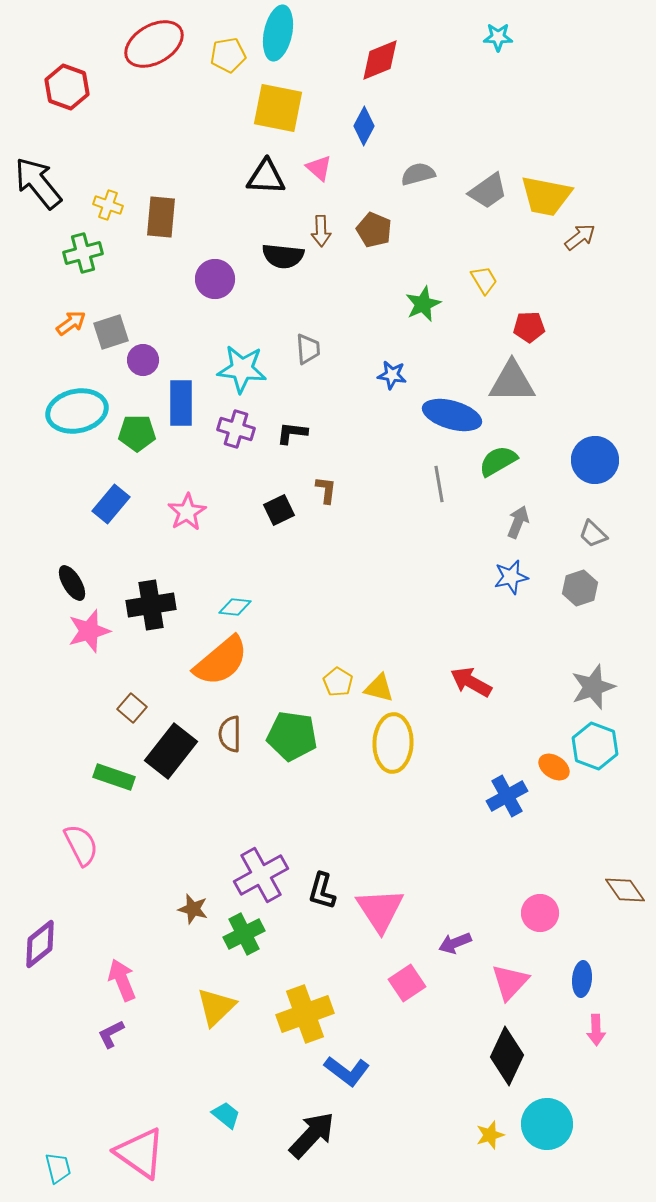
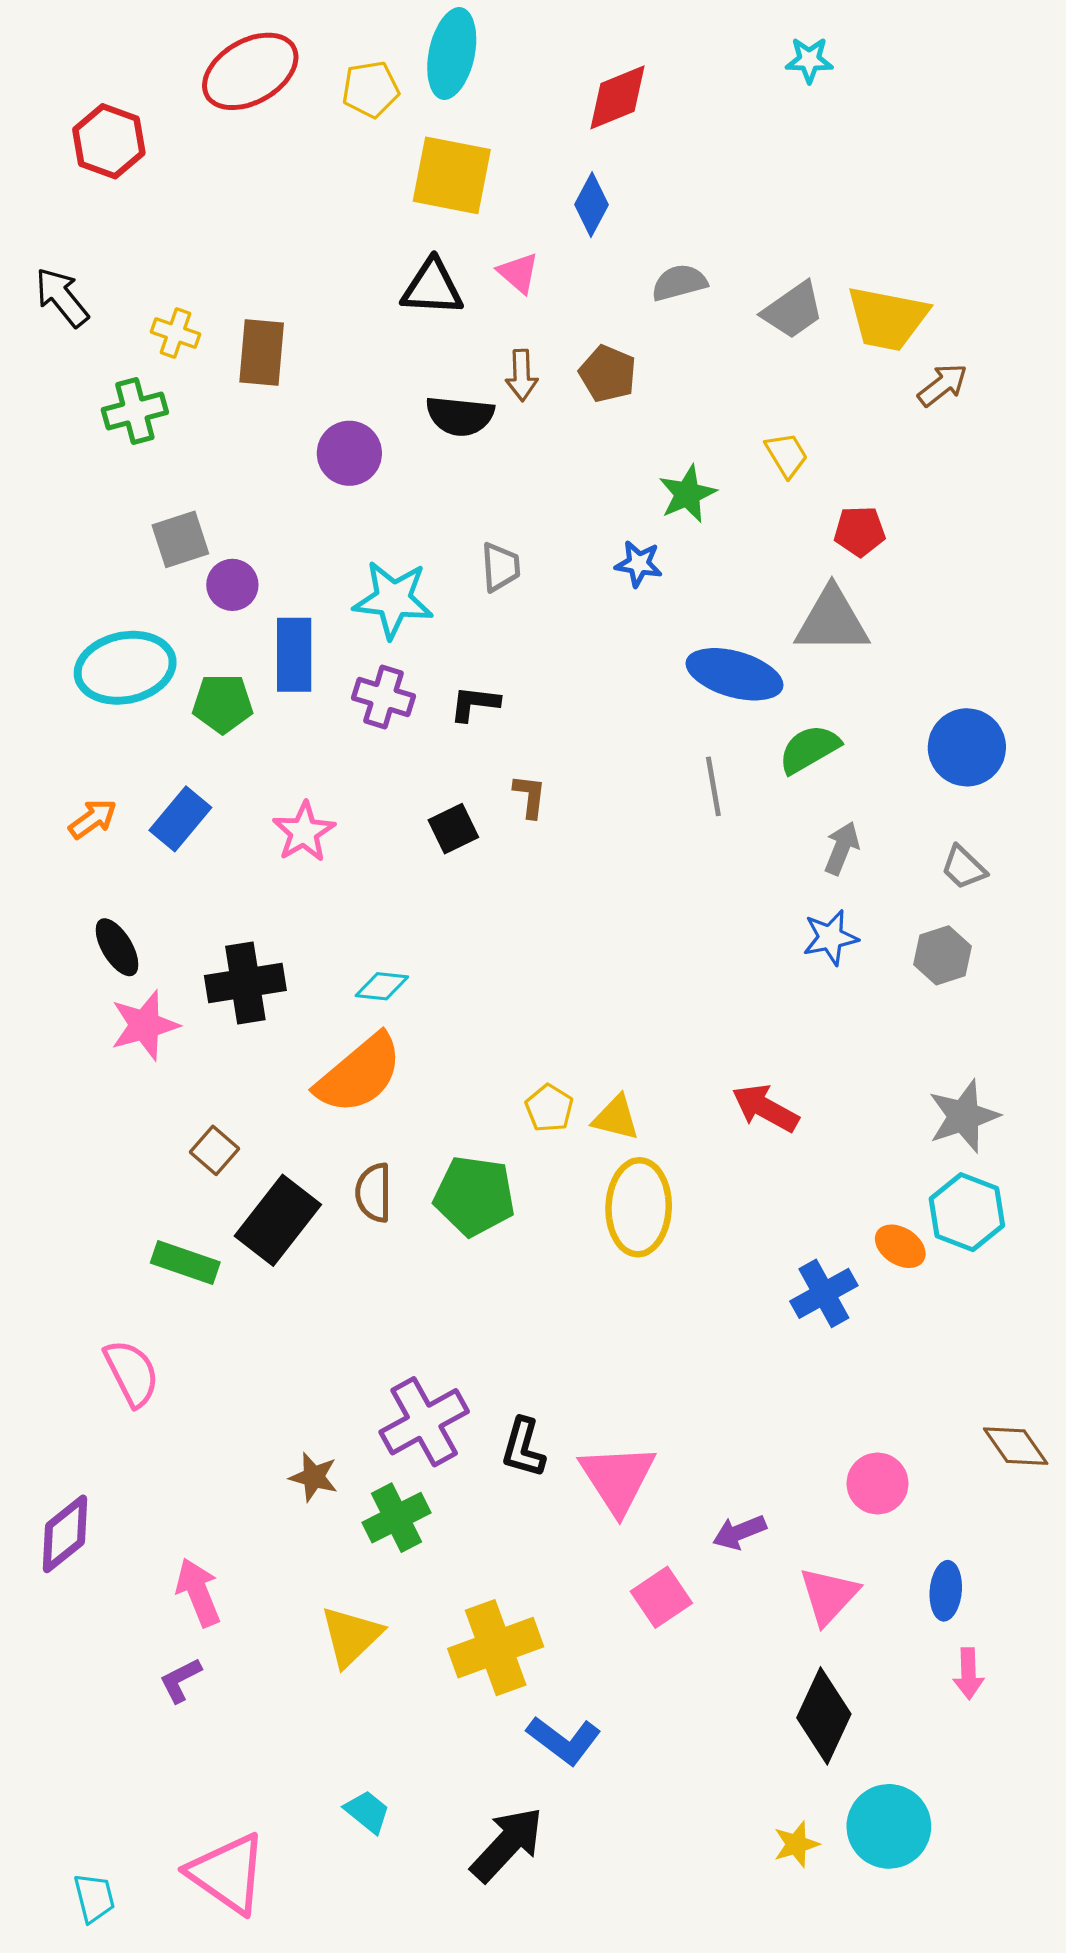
black arrow: (38, 183) -> (62, 297), size x0.7
orange arrow: (71, 323) -> (93, 819), moved
blue star: (392, 375) -> (639, 564), moved

